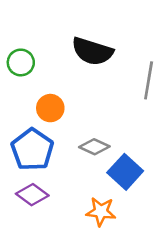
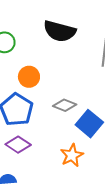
orange star: (101, 212) -> (72, 155), turned -30

